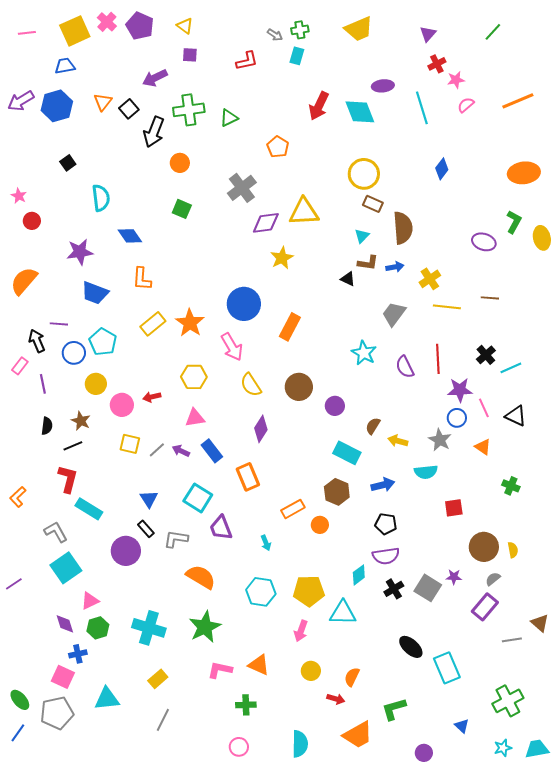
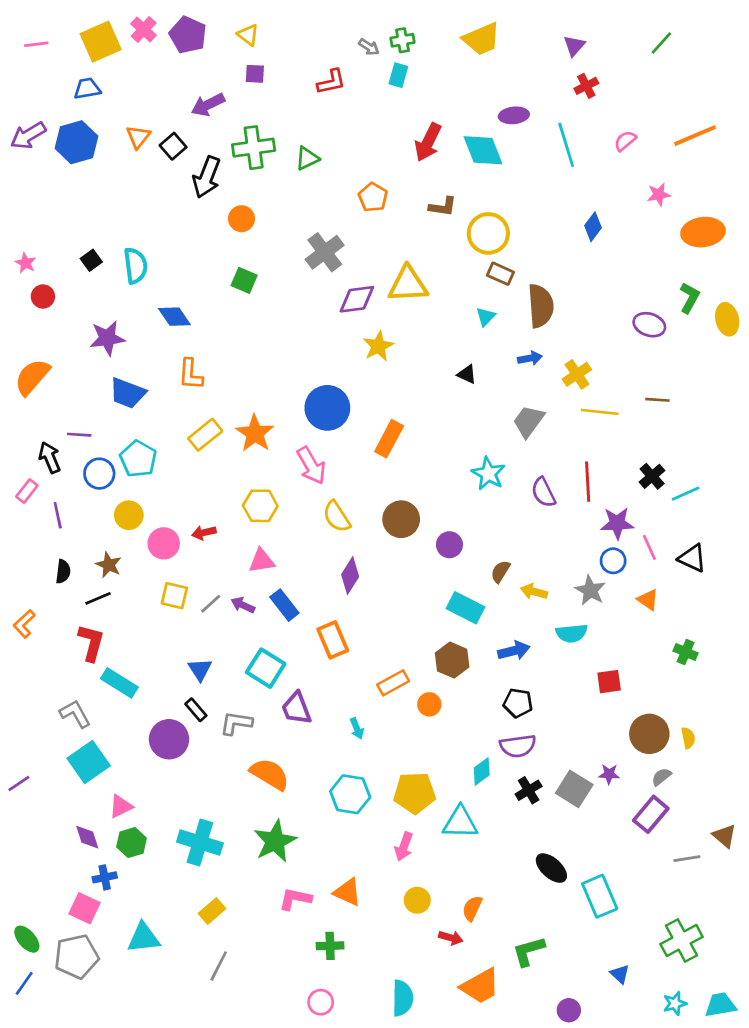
pink star: (456, 80) -> (659, 195), moved
black square: (68, 163) -> (91, 260), moved
brown L-shape: (368, 263) -> (443, 207), moved
orange L-shape: (18, 497) -> (24, 624), moved

